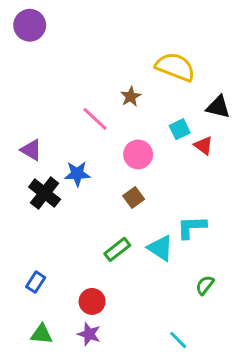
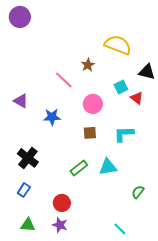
black cross: (45, 193) -> (28, 158), moved
brown square: (134, 197) -> (90, 133), turned 32
cyan L-shape: (192, 227) -> (124, 134), moved
cyan triangle: (160, 248) -> (108, 167), turned -42

